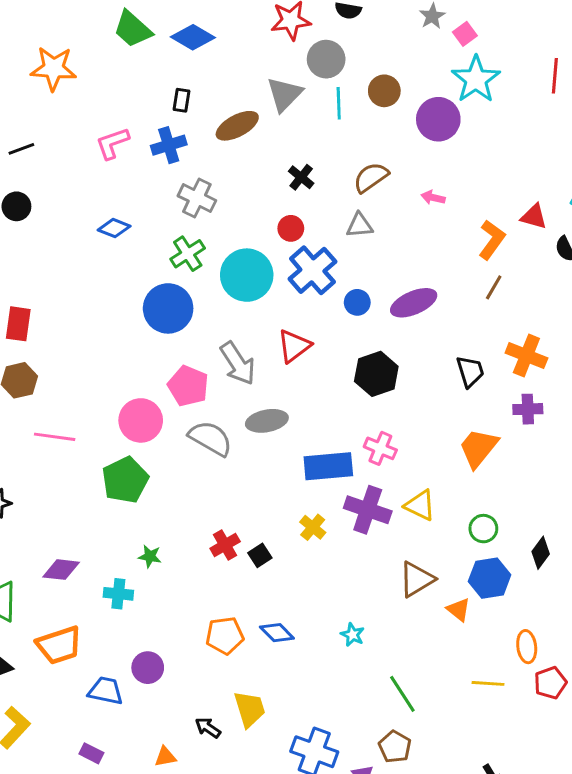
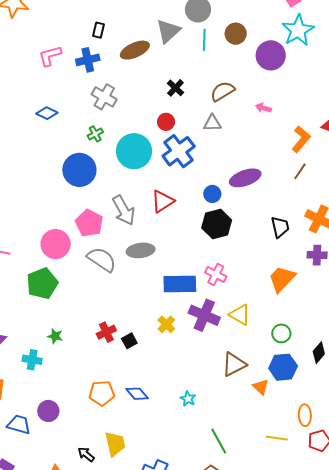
green cross: (188, 254) -> (95, 134), size x0.7
blue circle: (357, 302) -> (212, 194), moved

